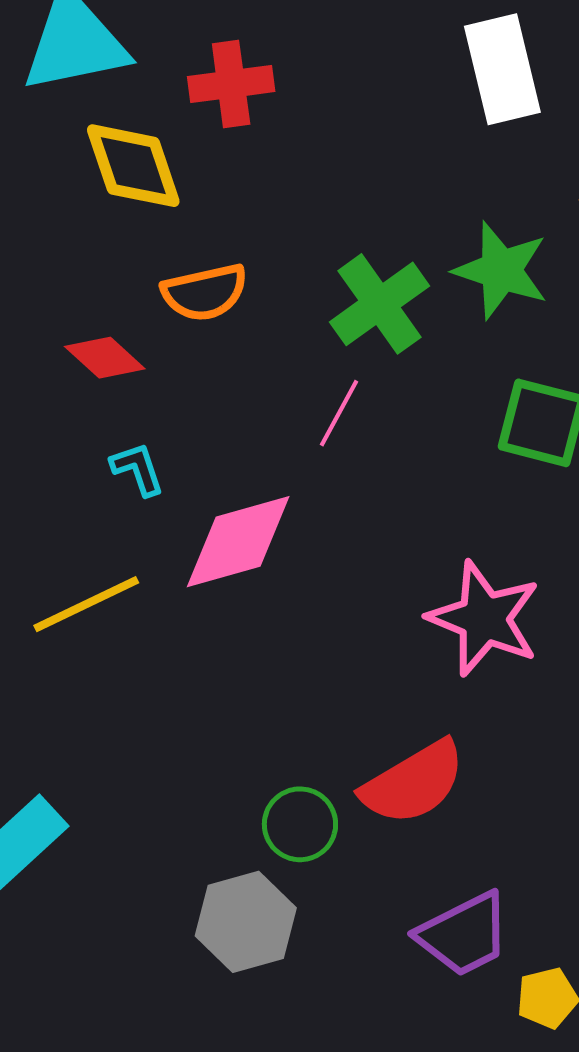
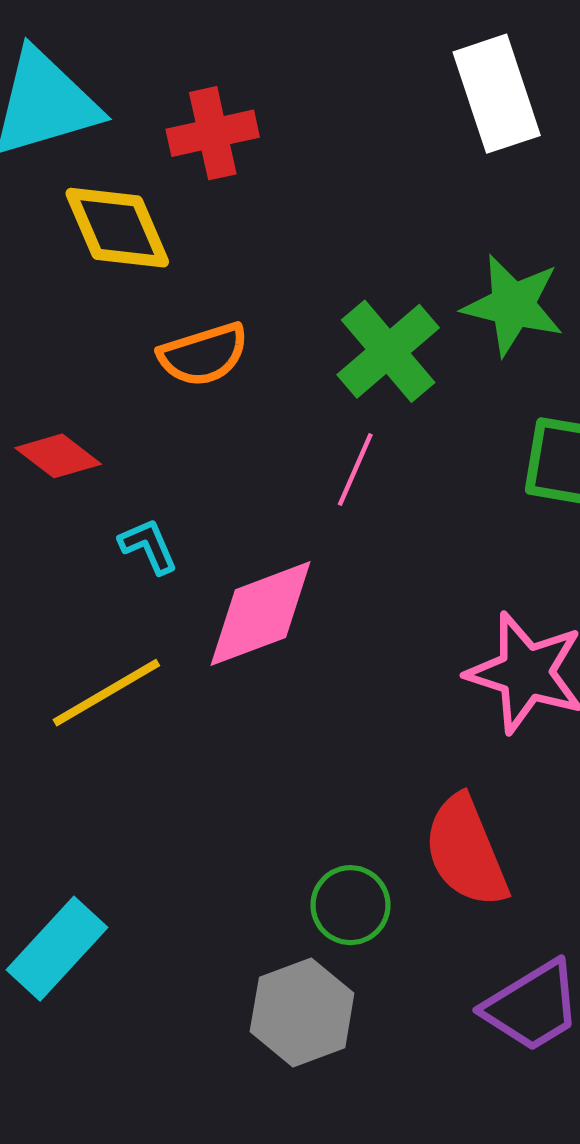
red diamond: (105, 358) -> (58, 456), moved
red semicircle: (413, 783) -> (466, 851), turned 103

